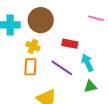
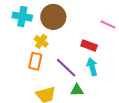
red rectangle: (70, 44) -> (89, 46), moved
green triangle: (90, 86) -> (77, 90), moved

